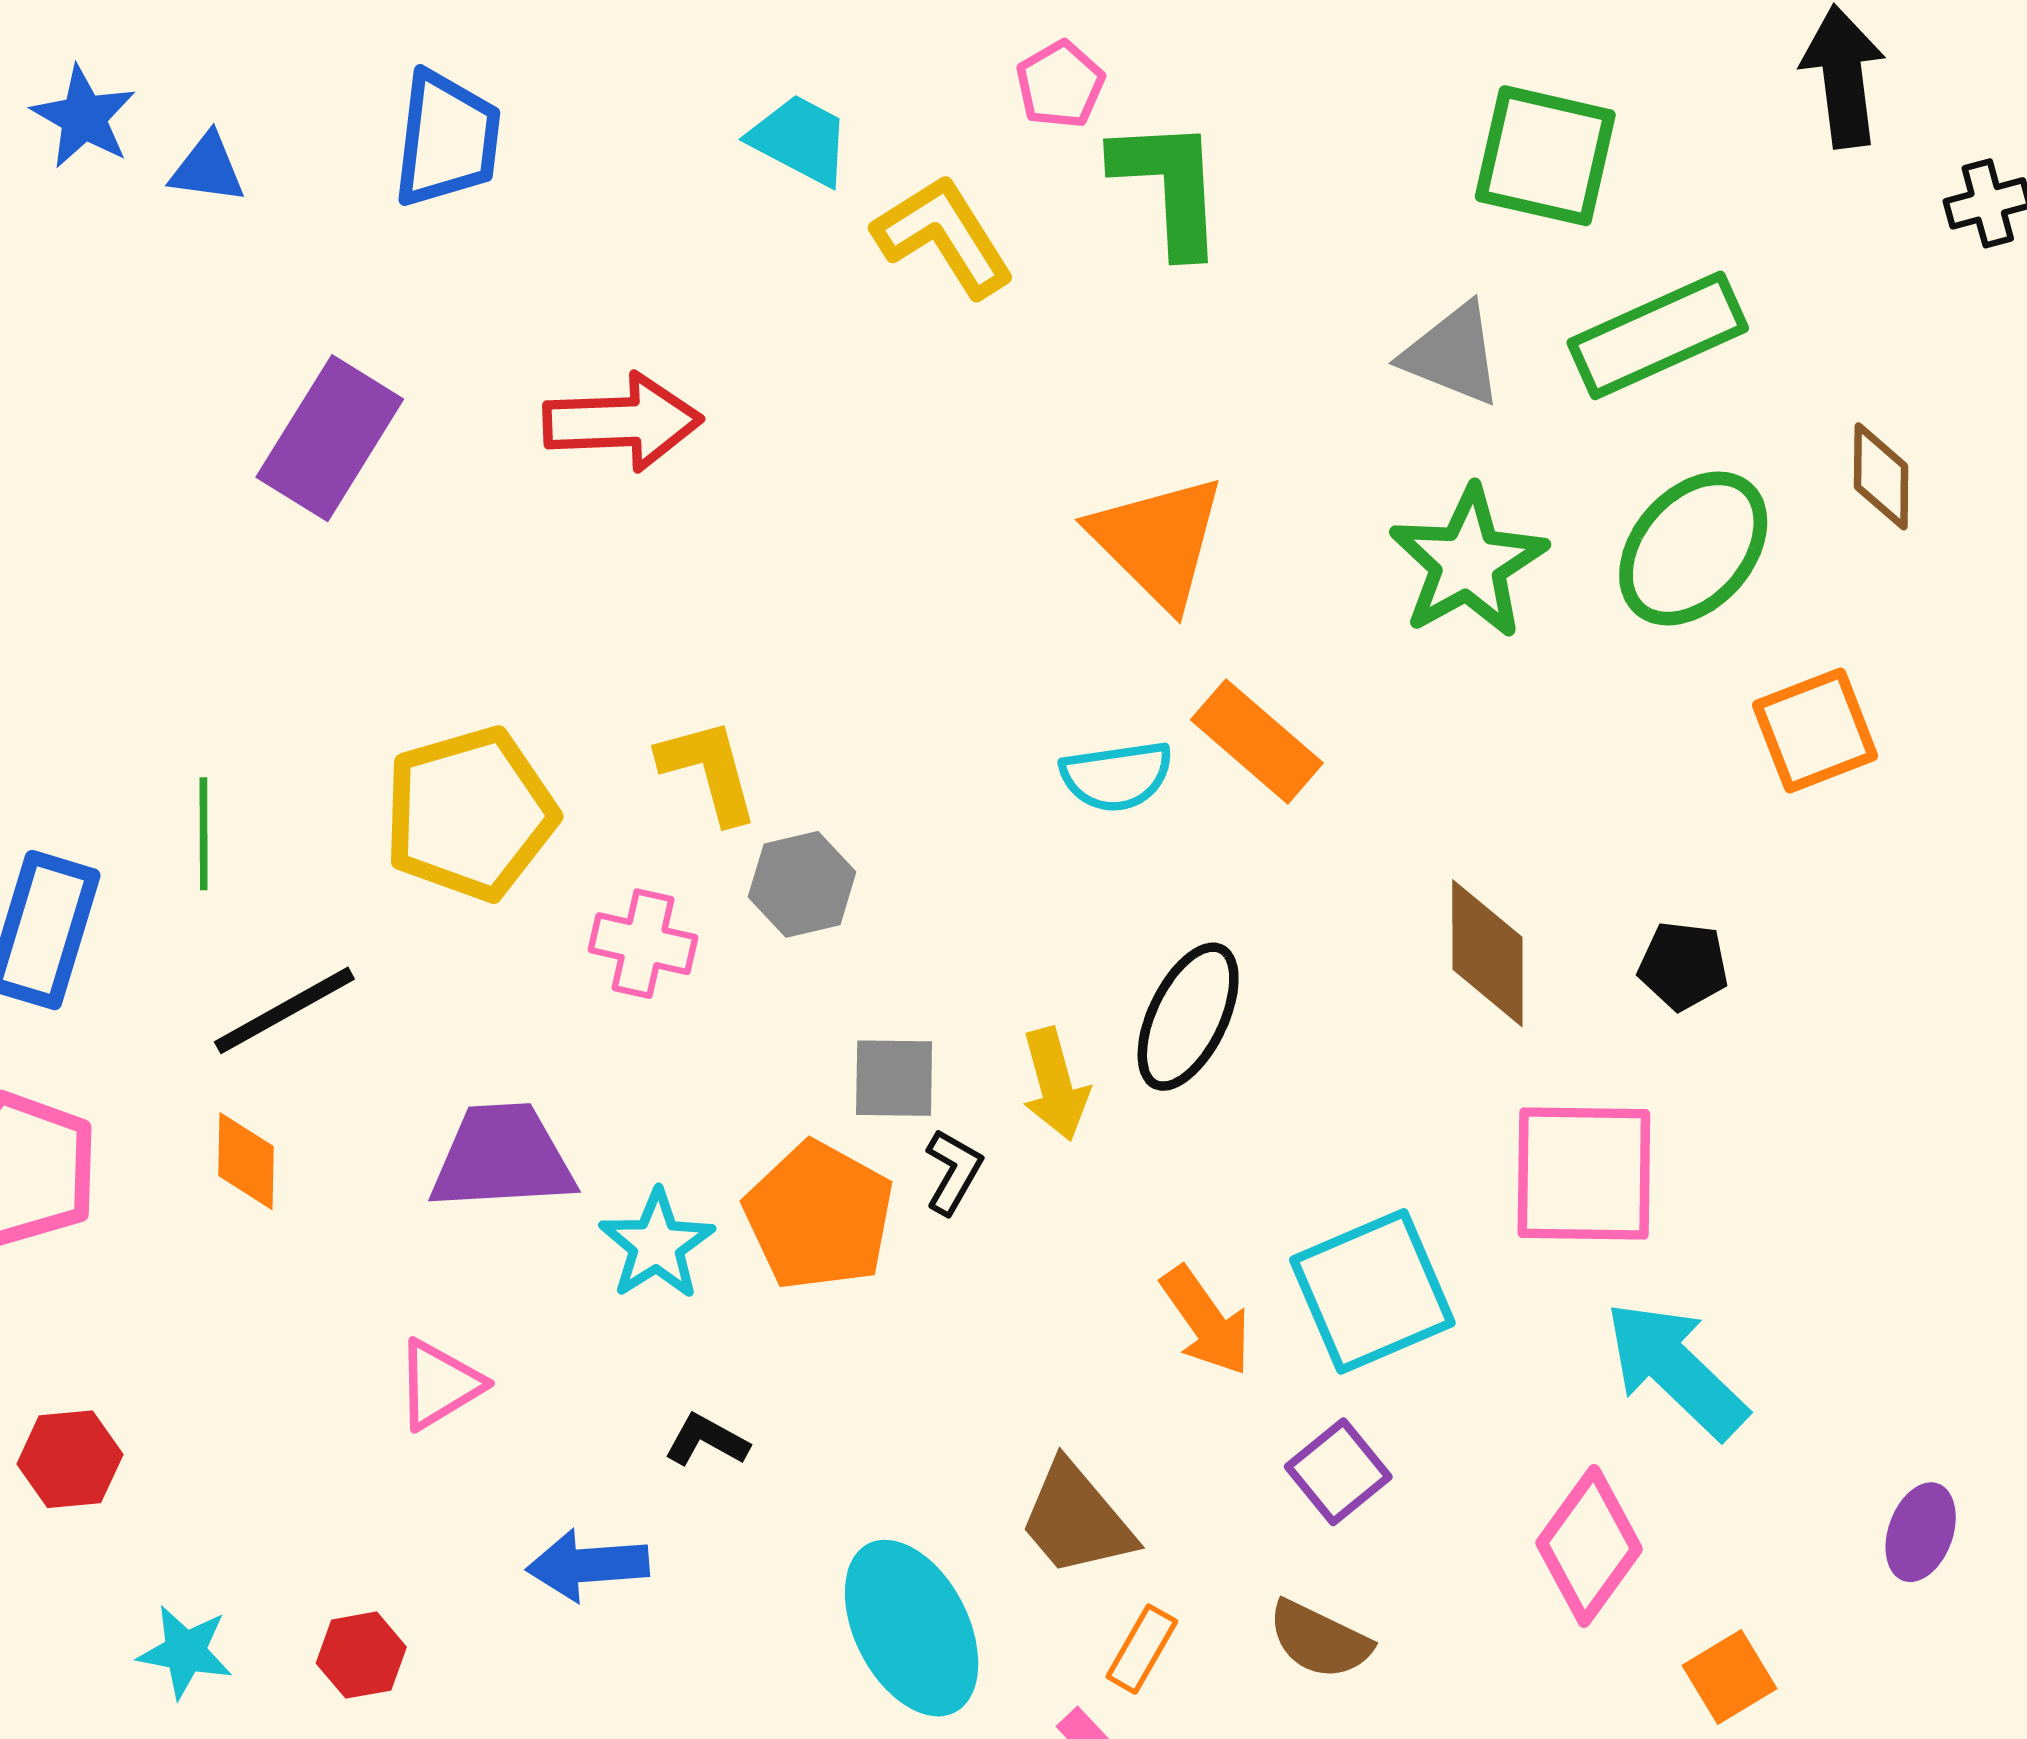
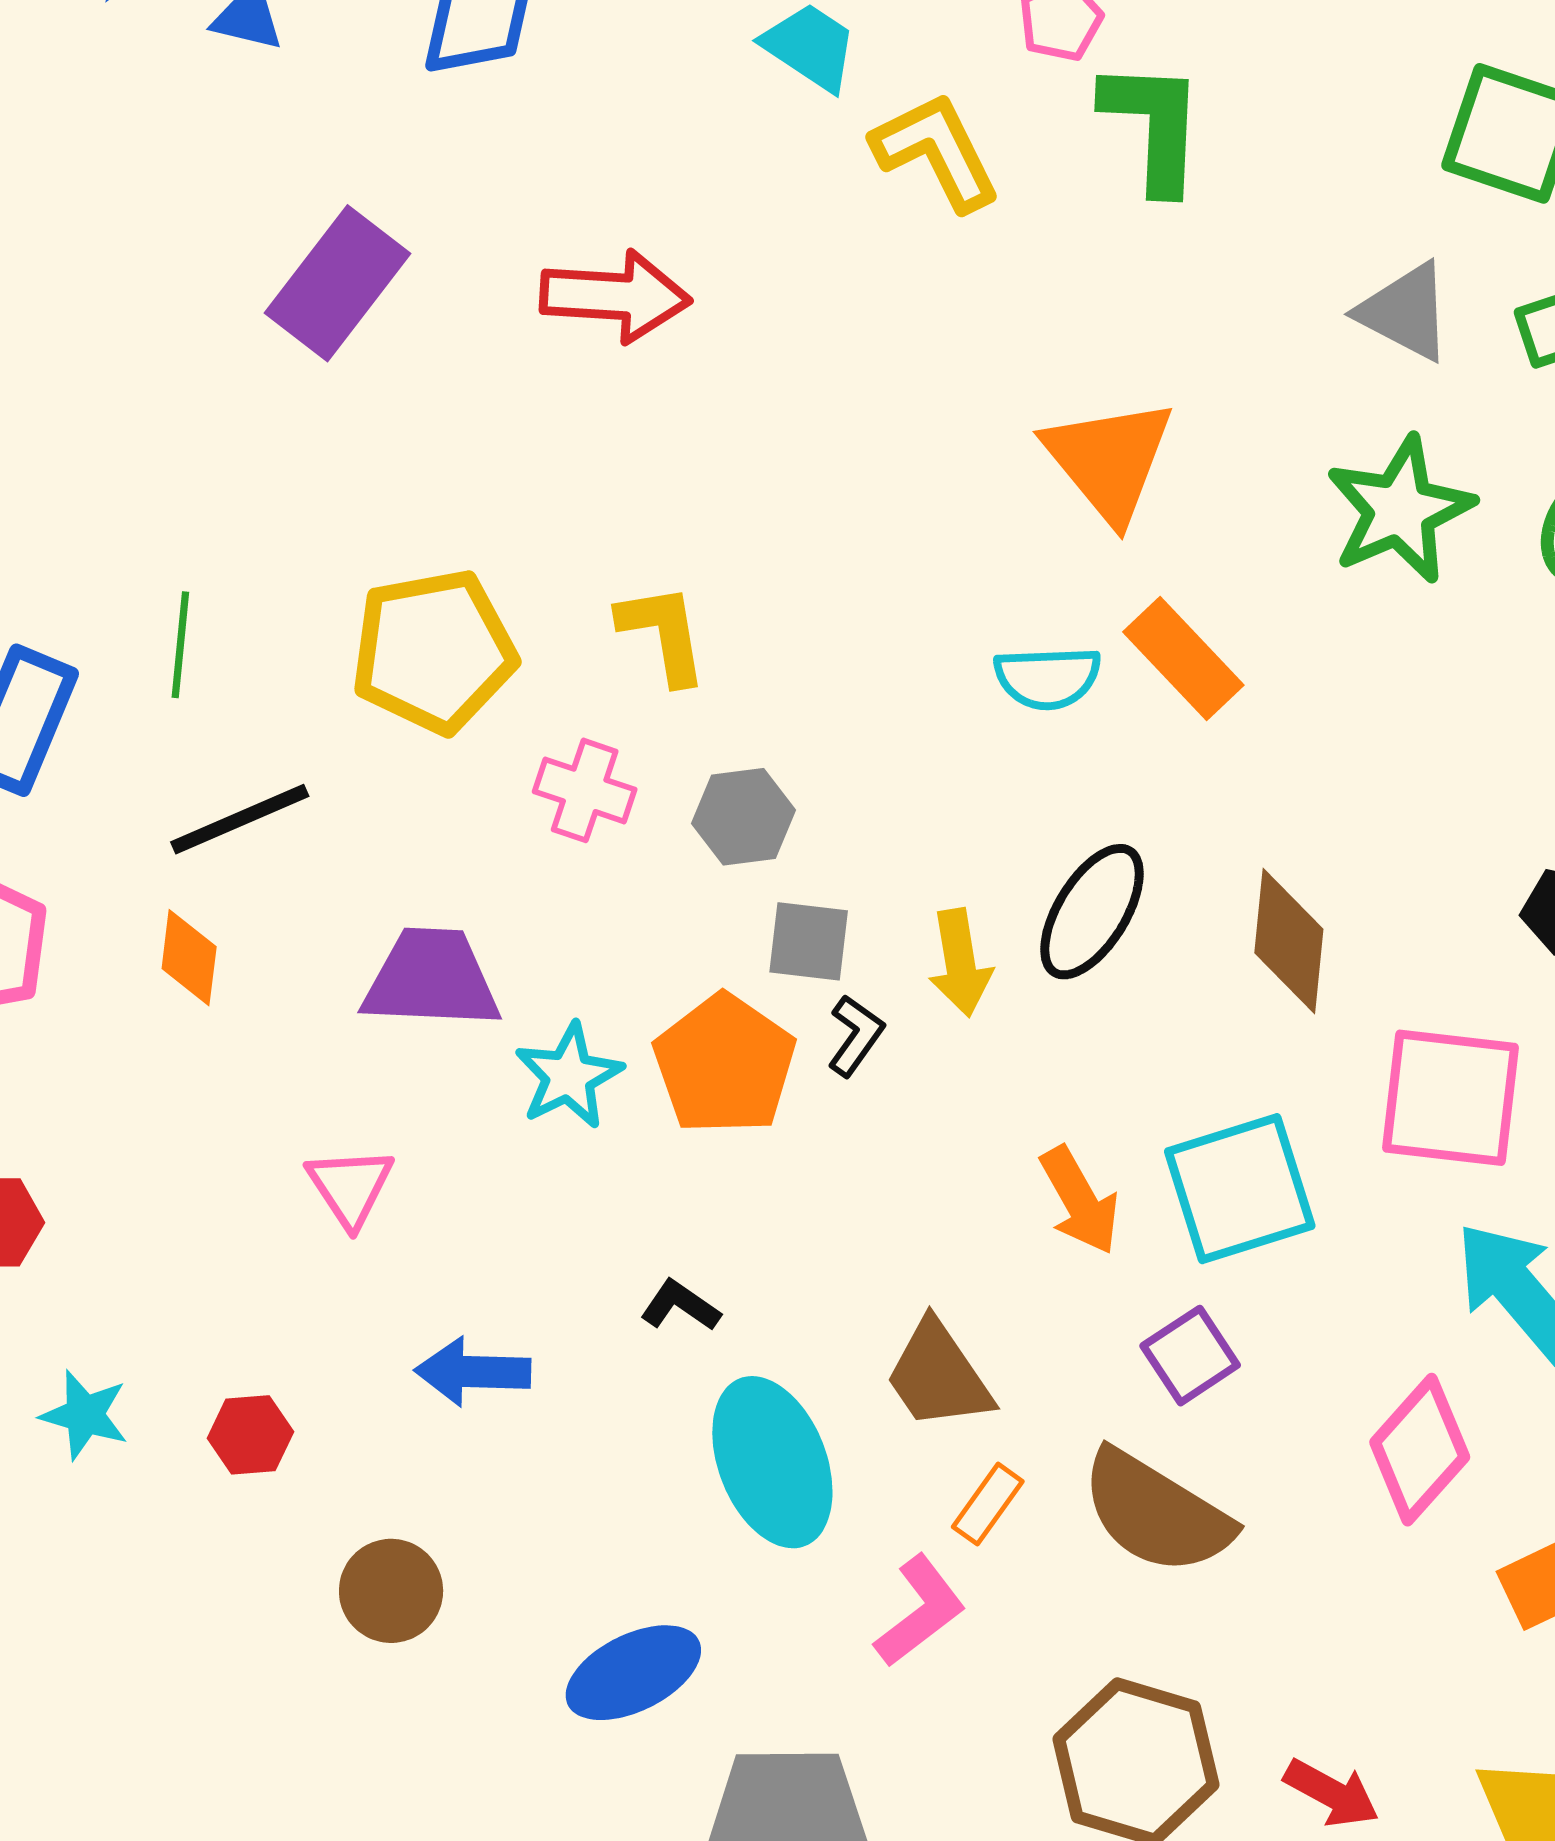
gray hexagon: (802, 884) -> (744, 817), moved
brown diamond: (1487, 953) -> (1289, 941), moved
pink triangle: (439, 1384) -> (350, 1187), turned -38
black L-shape: (707, 1440) -> (680, 1306), moved
brown semicircle: (1319, 1640) -> (1156, 1512), size x1.6

